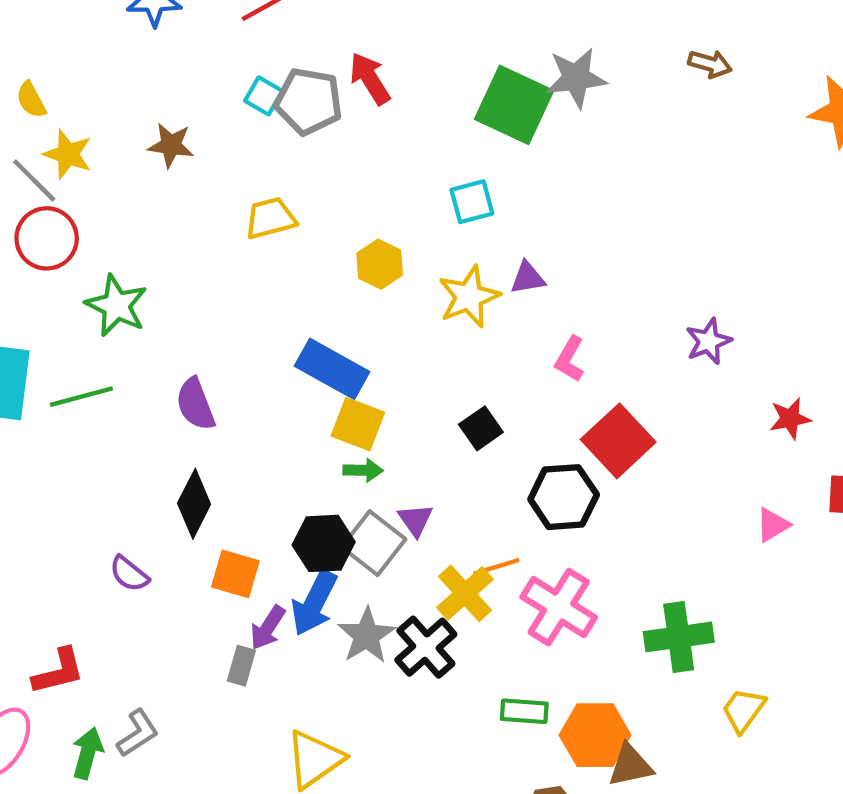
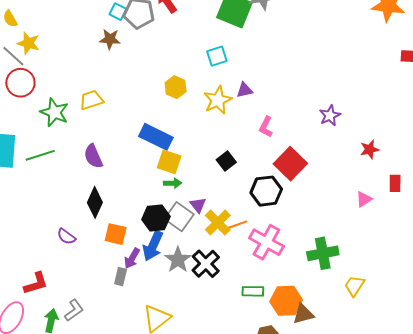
brown star: (171, 145) -> (110, 39), moved
yellow trapezoid: (270, 218) -> (91, 100), moved
yellow cross: (465, 593) -> (218, 223), moved

